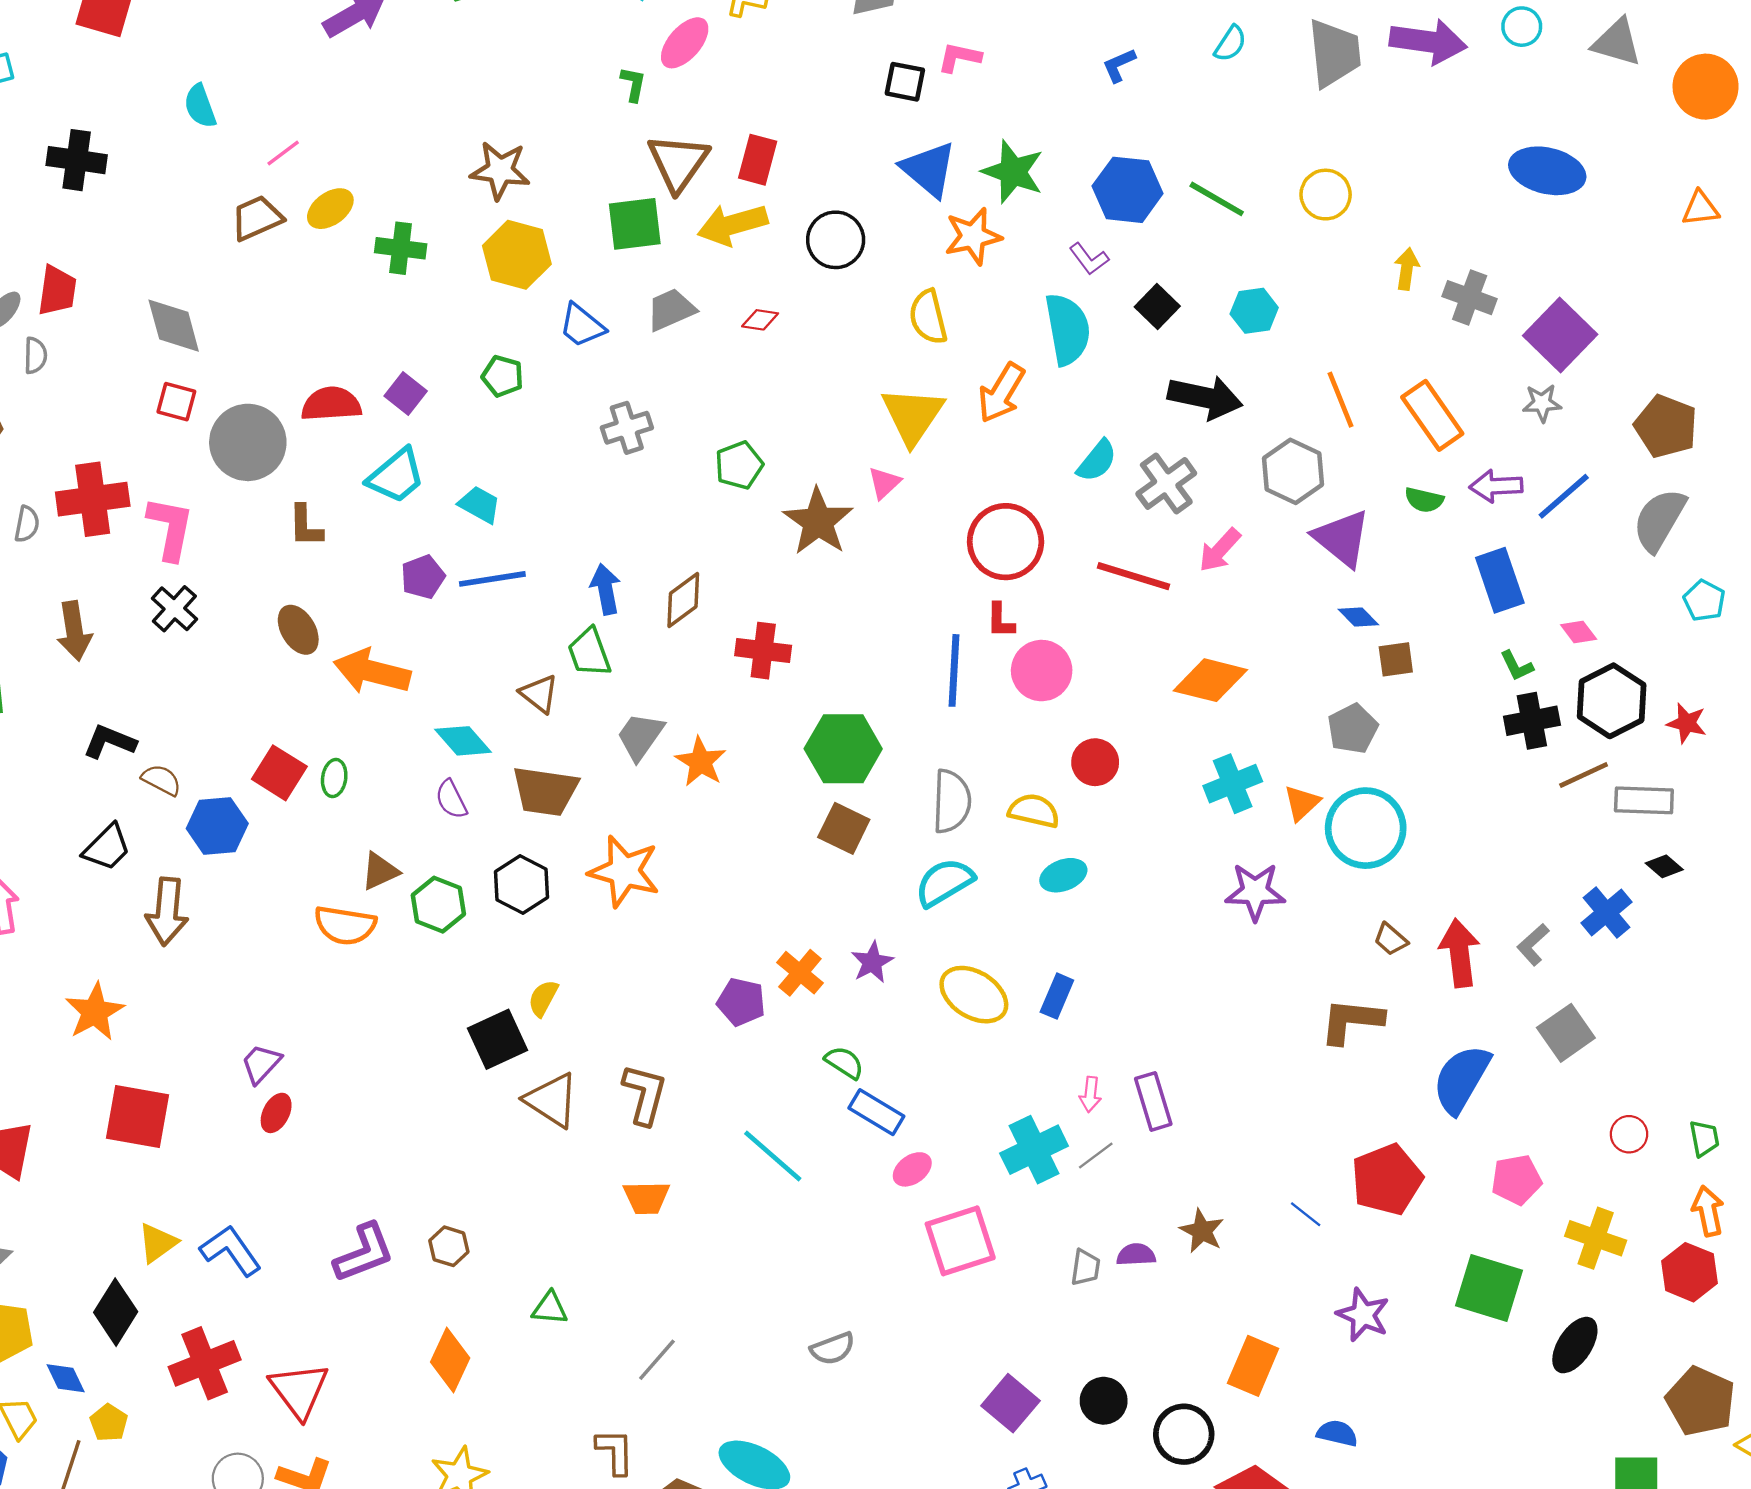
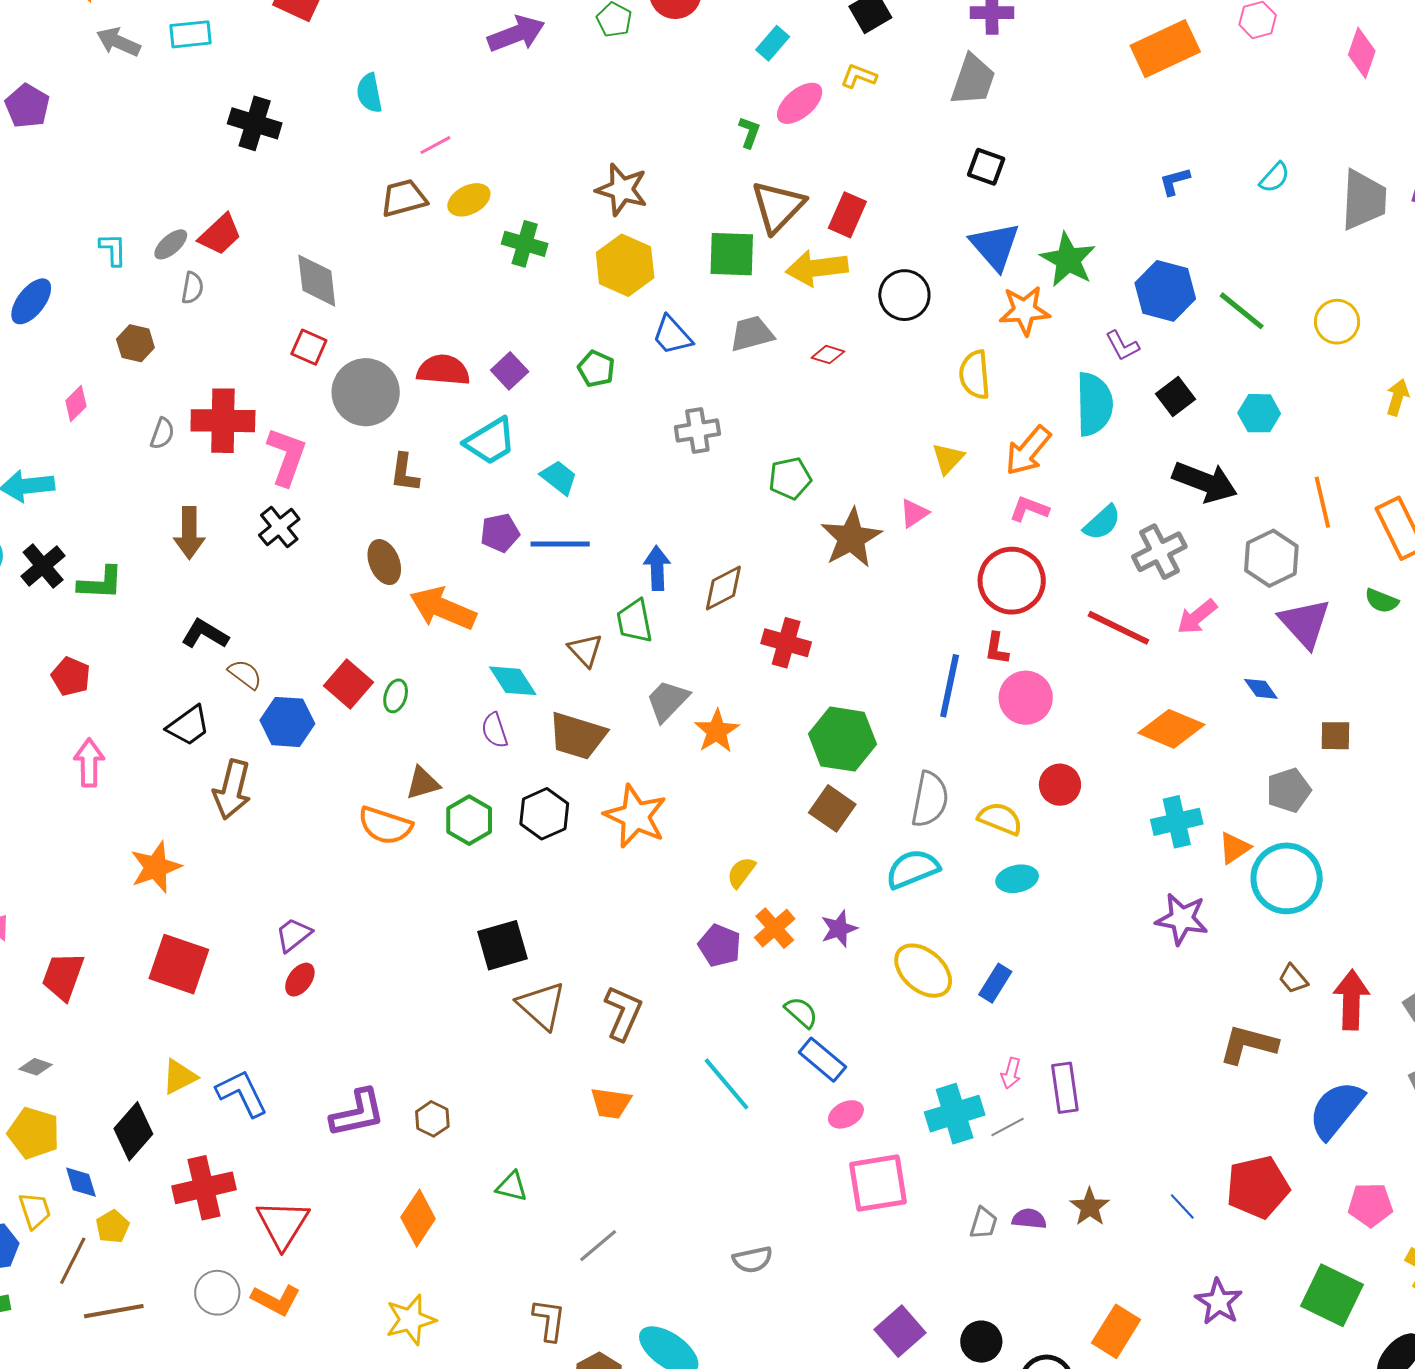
pink L-shape: (959, 57) -> (1029, 509), moved
red trapezoid: (57, 291) -> (220, 234), turned 30
yellow triangle: (913, 416) -> (948, 458), size x0.6
blue diamond: (1358, 617) -> (1261, 689), moved
yellow semicircle: (543, 998) -> (741, 872), moved

